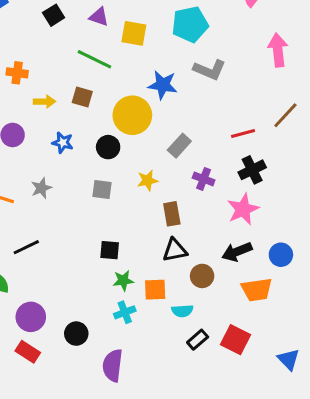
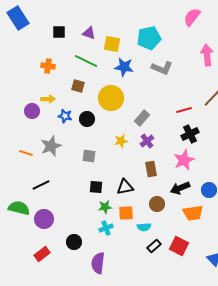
black square: (54, 15) -> (59, 32), turned 32
orange cross: (17, 73) -> (48, 66), moved
blue star: (163, 85) -> (124, 67), moved
yellow arrow: (44, 102) -> (48, 99), moved
black circle: (108, 147) -> (87, 119), moved
purple cross: (204, 179) -> (147, 141), moved, turned 32
gray star: (41, 188) -> (51, 146), size x1.5
gray square: (102, 190) -> (89, 156), moved
brown rectangle: (172, 214) -> (151, 169), moved
black triangle: (175, 250) -> (125, 187), moved
purple circle: (31, 317) -> (44, 219), moved
red rectangle: (28, 352) -> (42, 254), turned -70

